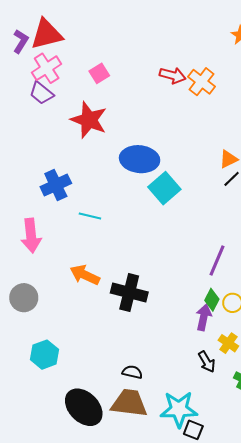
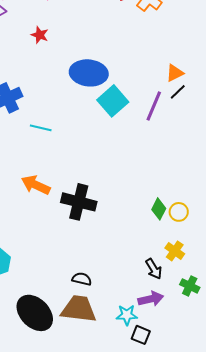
red star: (89, 120) -> (40, 35), size x0.5
purple line: (217, 260) -> (154, 106), moved
purple arrow: (204, 317) -> (151, 299), moved, turned 65
cyan star: (179, 409) -> (127, 315), size x0.6

